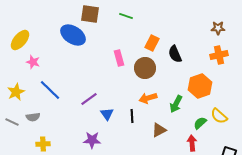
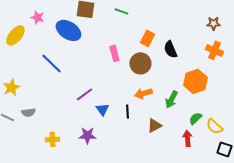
orange cross: (219, 55) -> (214, 50), turned 36
pink star: (33, 62) -> (37, 17), moved
blue line: (50, 90) -> (51, 63), moved
yellow semicircle: (219, 116) -> (214, 126), moved
yellow cross: (43, 144) -> (52, 139), moved

